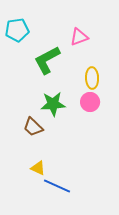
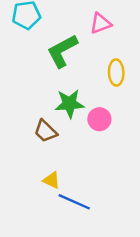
pink circle: (90, 102) -> (99, 119), moved

